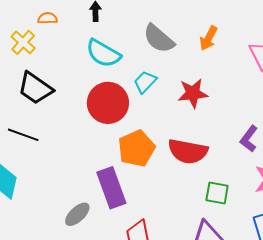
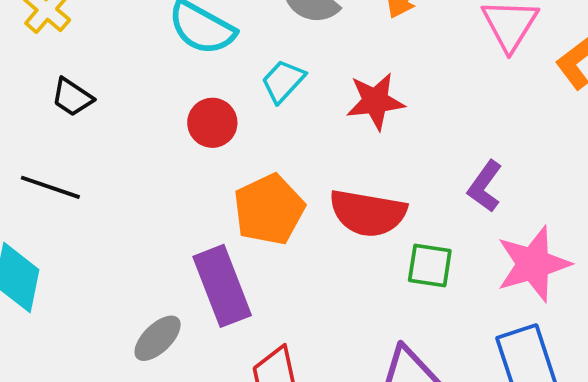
black trapezoid: (35, 88) -> (72, 97), size x0.6
red circle: (108, 103) -> (212, 123), size x0.6
green square: (217, 193) -> (430, 265), moved

